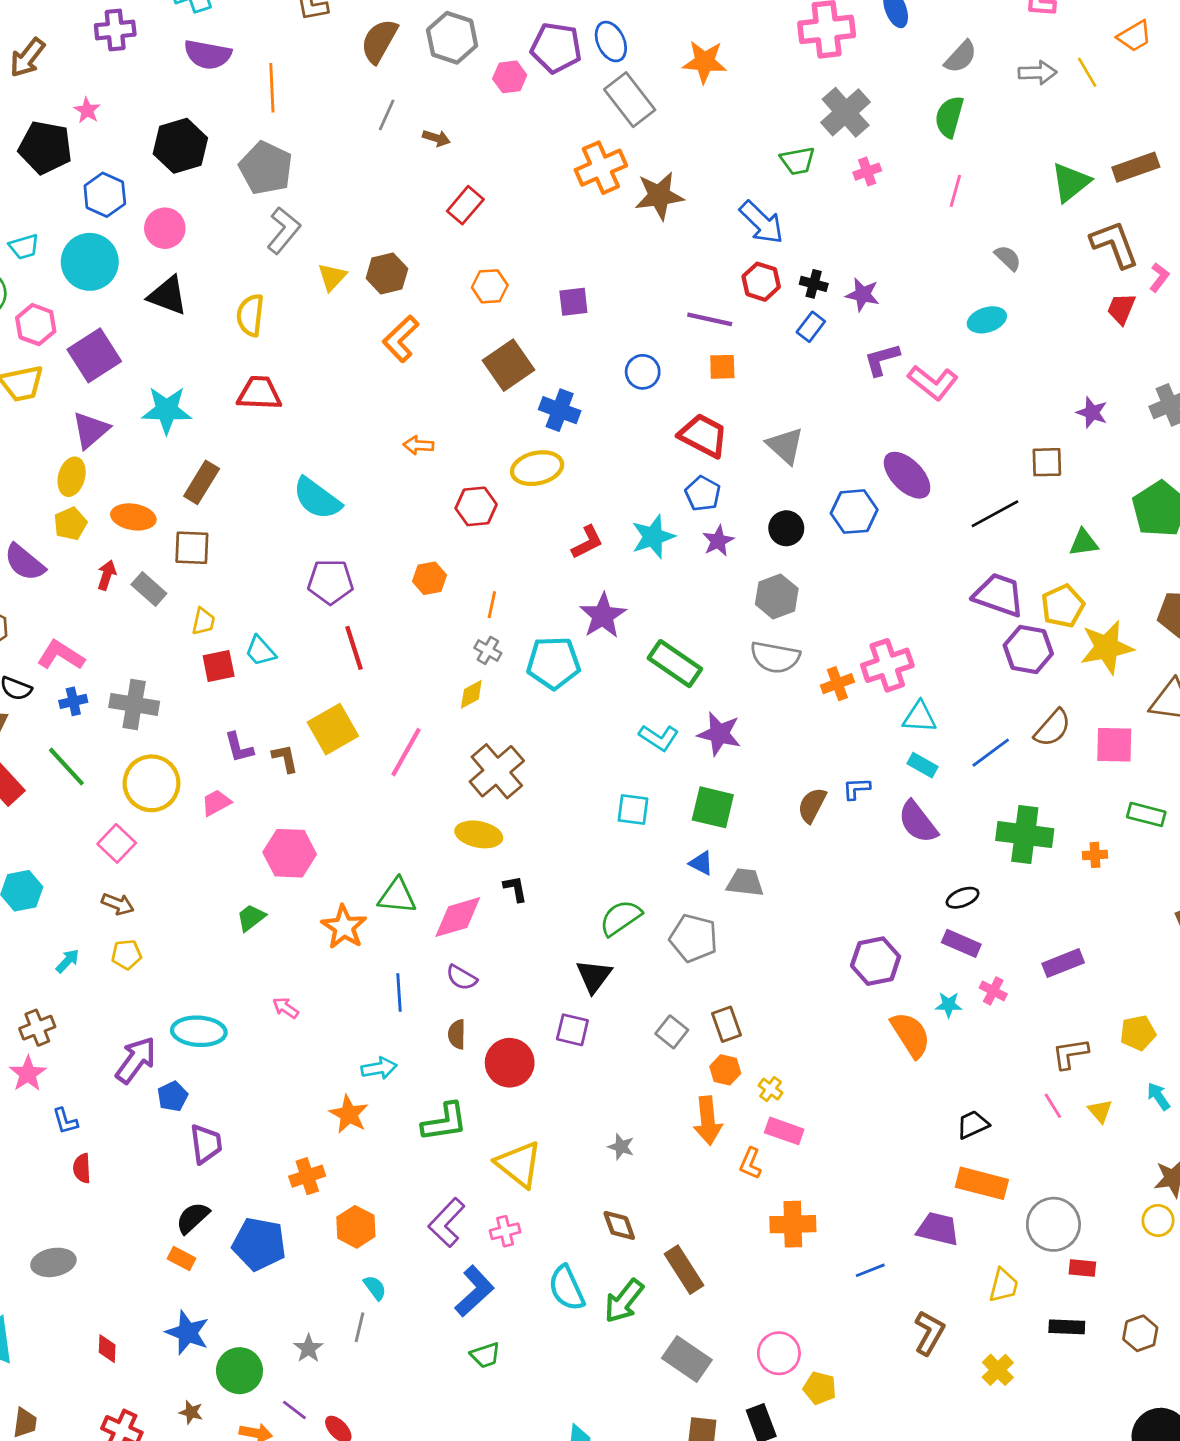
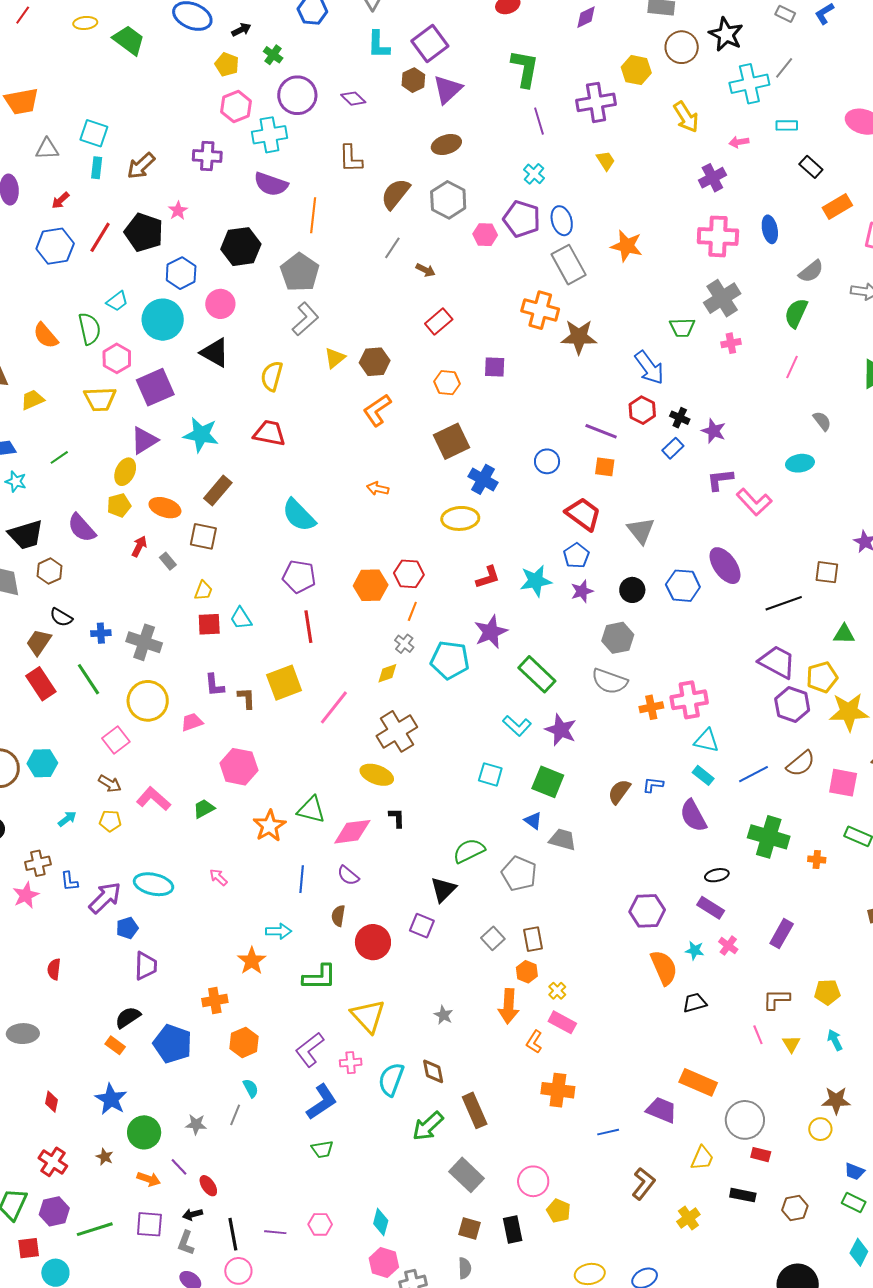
orange cross: (601, 168) -> (540, 310), turned 30
cyan trapezoid: (24, 247) -> (117, 301), turned -30
purple square: (573, 302) -> (495, 367), moved
red hexagon: (476, 506) -> (409, 574), moved
orange hexagon: (430, 578) -> (371, 585), size x1.4
gray rectangle: (149, 589) -> (168, 561), size x0.7
pink L-shape: (61, 655) -> (154, 799), moved
purple rectangle: (1063, 963) -> (782, 934), turned -48
blue L-shape: (65, 1121) -> (69, 881), moved
black trapezoid: (973, 1125) -> (695, 1003), moved
cyan semicircle: (567, 1288) -> (391, 1079), moved, turned 36
gray star: (308, 1348) -> (196, 1124), turned 30

